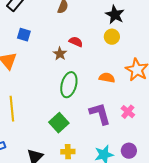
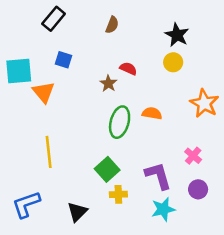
orange semicircle: (107, 78) -> (152, 113), moved
purple L-shape: (100, 114) -> (158, 176), moved
purple circle: (129, 151) -> (198, 189), moved
yellow cross: (68, 152) -> (118, 194), moved

